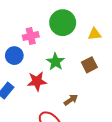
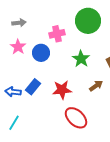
red star: (37, 81) -> (62, 90), moved
brown arrow: (71, 100) -> (96, 86), moved

